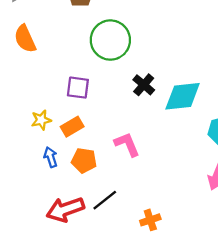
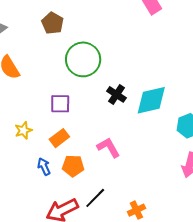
yellow star: (41, 120) -> (23, 130), moved

